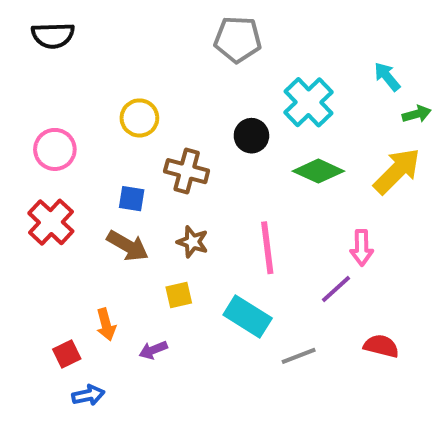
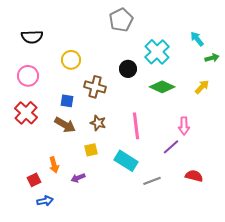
black semicircle: (53, 35) -> (32, 37), moved
gray pentagon: (238, 39) -> (121, 20), turned -30
yellow arrow: (397, 171) -> (202, 87), size x0.6

